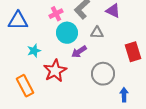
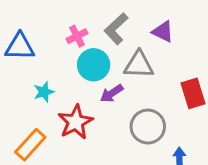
gray triangle: (97, 33) -> (139, 65), size x1.5
orange rectangle: (25, 86) -> (30, 145), turned 70

